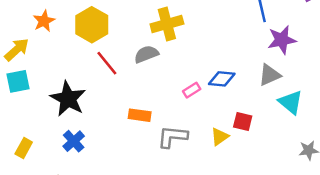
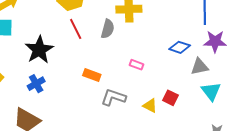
gray semicircle: (146, 54) -> (108, 29), turned 114
blue diamond: (222, 79) -> (180, 47), moved
pink rectangle: (192, 90) -> (136, 65), turned 40
yellow triangle: (220, 137) -> (150, 106), turned 49

